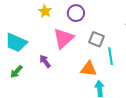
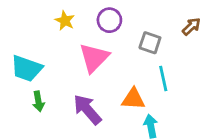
gray square: (96, 39) -> (150, 43), moved
purple arrow: (45, 61) -> (87, 109), moved, size x1.6
green arrow: (16, 72) -> (38, 101), moved, turned -48

